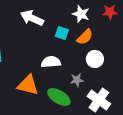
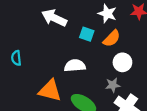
gray star: (77, 80) -> (113, 85), moved

